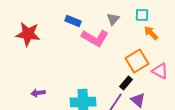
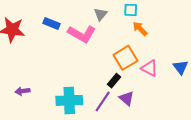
blue rectangle: (73, 21) -> (52, 23), moved

